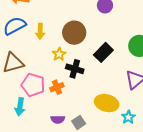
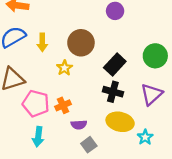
black cross: (75, 69) -> (113, 92), moved
cyan arrow: (20, 107) -> (38, 137), moved
purple semicircle: (58, 119) -> (79, 125), moved

